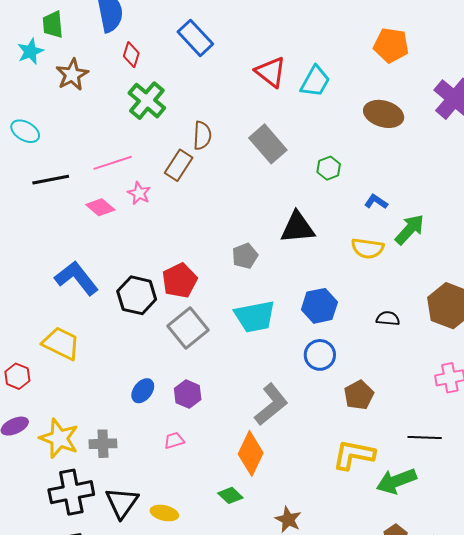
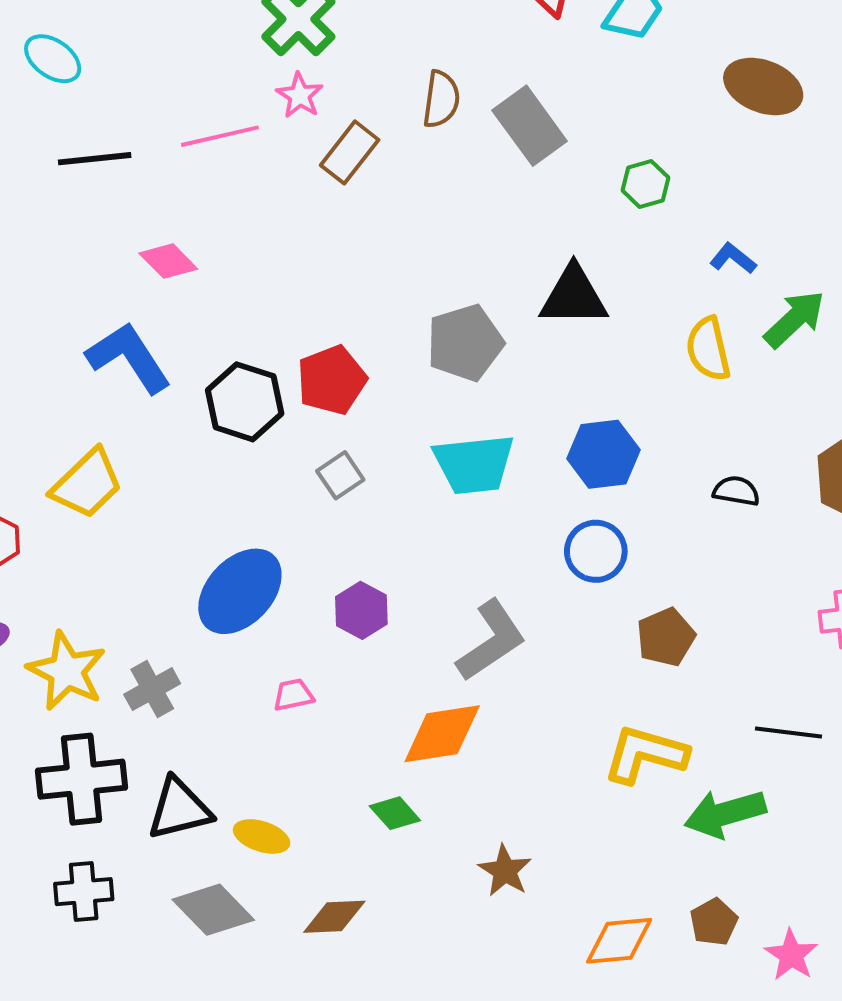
brown semicircle: (202, 135) -> (441, 99), moved
pink star: (139, 193) -> (300, 95), moved
pink diamond: (100, 207) -> (168, 261), moved
yellow semicircle: (368, 248) -> (708, 349), turned 64
gray pentagon: (245, 256) -> (465, 343), size x1.5
gray square: (188, 328) -> (340, 475), size x0.6
yellow trapezoid: (61, 343) -> (87, 484), turned 105
blue ellipse: (143, 391) -> (240, 591), size x1.8
purple hexagon: (188, 394) -> (361, 610), moved
gray cross: (103, 444) -> (152, 689), turned -32
orange diamond: (251, 453) -> (442, 734), turned 51
black triangle: (122, 503) -> (179, 809), turned 36

